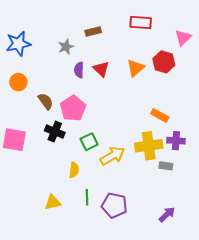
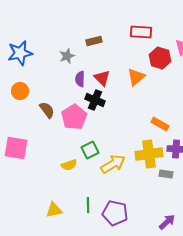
red hexagon: (164, 62) -> (160, 58), moved
black cross: (55, 132) -> (95, 100), moved
yellow semicircle: (74, 170) -> (69, 165), moved, turned 63

